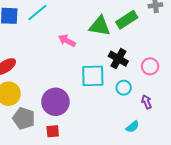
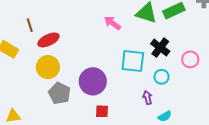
purple arrow: (147, 102) -> (147, 98), moved
red square: (53, 131) -> (102, 111), moved

